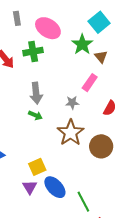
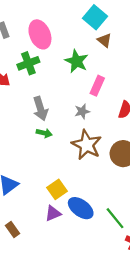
pink ellipse: (48, 28) -> (40, 34), turned 45
green star: (82, 44) -> (77, 61), moved
brown triangle: (101, 57) -> (104, 40), moved
purple triangle: (30, 187) -> (53, 213), turned 49

